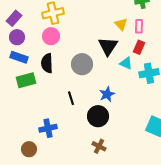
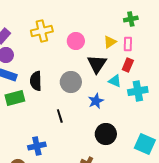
yellow triangle: (121, 24) -> (110, 42), turned 40
pink circle: (51, 36) -> (76, 41), moved
blue star: (107, 94) -> (96, 101), moved
black circle: (98, 116) -> (106, 134), moved

